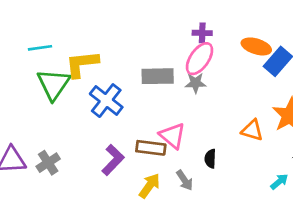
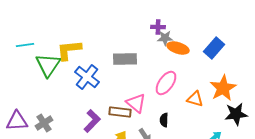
orange ellipse: (256, 46) -> (178, 48), moved
cyan line: (40, 48) -> (25, 45), moved
pink ellipse: (200, 59) -> (166, 83), moved
gray star: (195, 83) -> (165, 38), moved

